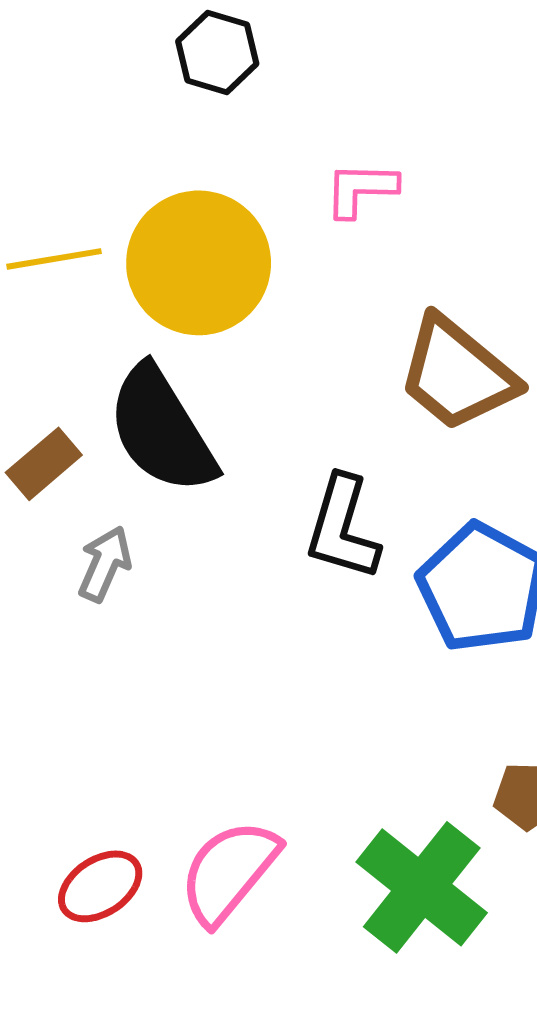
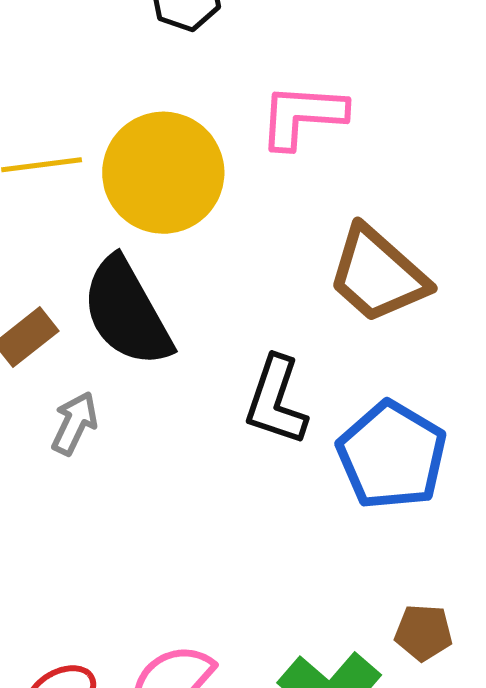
pink L-shape: (361, 189) -> (302, 116), size x1.4

